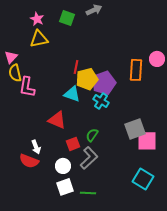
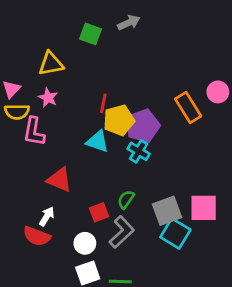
pink star: (37, 19) -> (48, 98), moved
orange rectangle: (136, 70) -> (188, 108), turned -35
yellow semicircle: (15, 73) -> (17, 112), turned -78
red triangle: (57, 120) -> (59, 180), moved
gray square: (135, 129) -> (167, 211), moved
white arrow: (36, 147) -> (47, 216), turned -128
cyan square: (143, 179) -> (175, 233), moved

